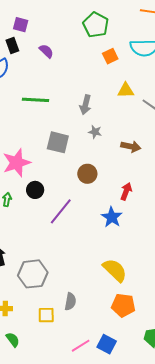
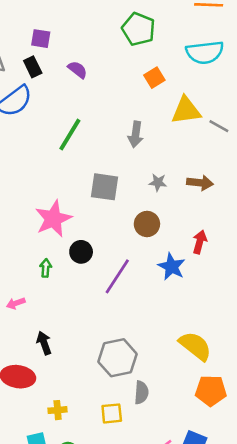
orange square: (110, 56) -> (154, 78), moved
yellow triangle: (126, 90) -> (186, 110), size x1.4
green line: (36, 100) -> (70, 135), turned -56
gray star: (95, 132) -> (158, 182), moved
blue star: (112, 217) -> (172, 267), moved
gray hexagon: (33, 274) -> (117, 358), moved

